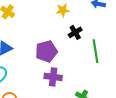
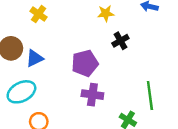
green line: (95, 51) -> (150, 96), moved

